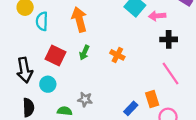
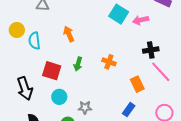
orange arrow: (79, 19) -> (69, 34), size x0.7
black cross: (169, 39) -> (151, 50), moved
cyan circle: (48, 84) -> (59, 97), moved
orange rectangle: (152, 99) -> (137, 84), moved

